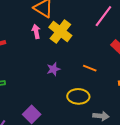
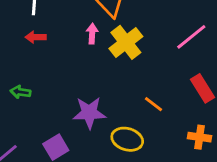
purple star: (53, 69) -> (89, 113), moved, size x1.6

